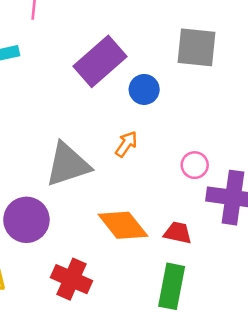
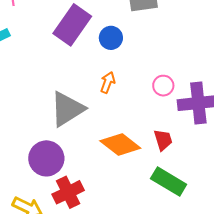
red trapezoid: (178, 233) -> (163, 140), turned 75
red cross: (71, 279) -> (68, 192), moved, turned -36
green rectangle: (172, 286) -> (169, 182), turned -56

